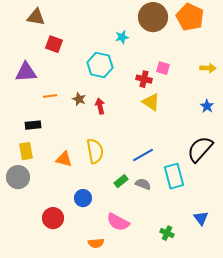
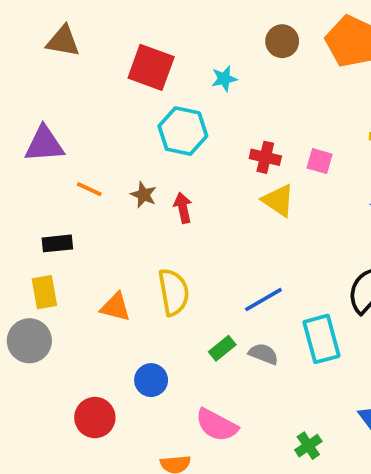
brown circle: (153, 17) -> (282, 41), size x0.6
red square: (54, 44) -> (151, 67), moved, size x1.4
pink square: (163, 68) -> (320, 161), moved
orange line: (50, 96) -> (89, 189), turned 32
green cross: (167, 233) -> (308, 446), turned 32

